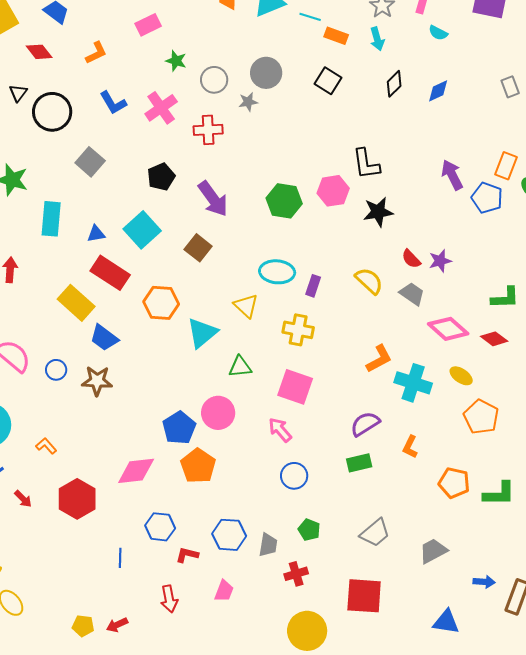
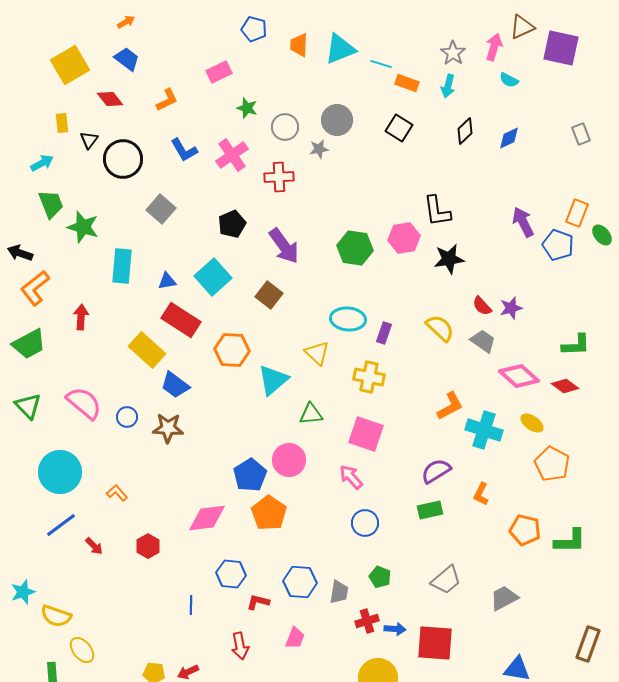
cyan arrow: (377, 39) -> (448, 86), turned 30
red hexagon: (77, 499) -> (148, 546), size x0.6
blue arrow: (484, 582) -> (395, 629), moved

